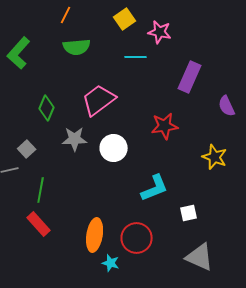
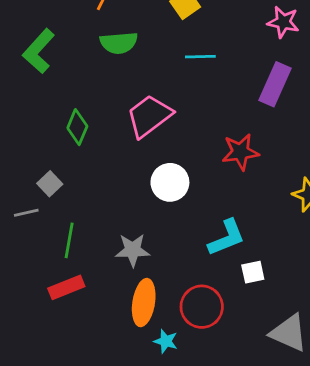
pink star: (160, 32) -> (283, 22), moved
gray star: (75, 139) -> (133, 250), moved
white square: (189, 213) -> (253, 272), moved
red rectangle: (39, 224) -> (66, 287), turned -70

